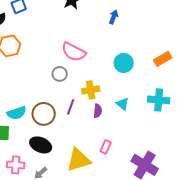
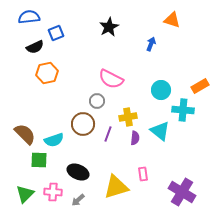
cyan cross: (159, 100) -> (183, 110), moved
cyan triangle: (123, 104) -> (160, 131), size x1.5
brown circle: (44, 114) -> (83, 124), moved
pink rectangle: (106, 147) -> (143, 174), turned -32

